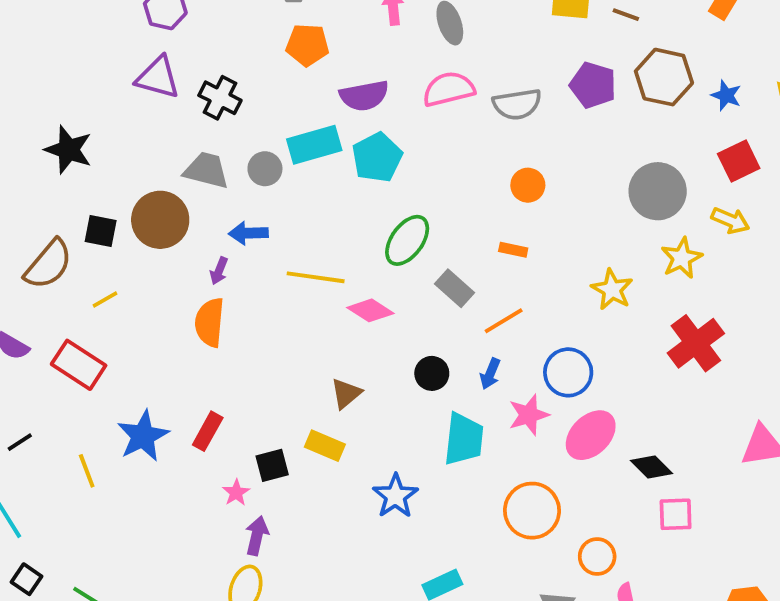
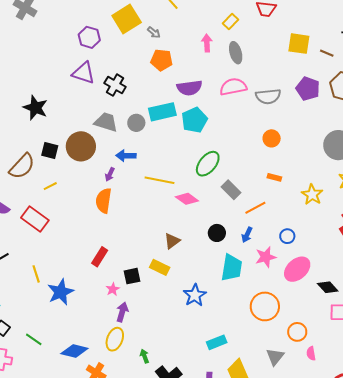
orange rectangle: (513, 250) -> (274, 177), moved
blue circle: (568, 372) -> (287, 236), size x0.6
blue star: (143, 436) -> (61, 292), moved

